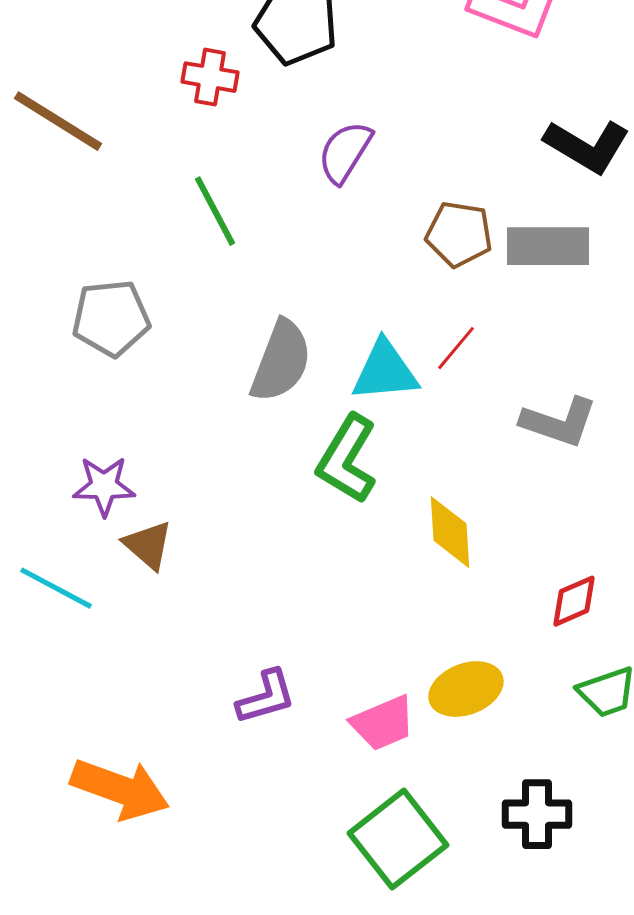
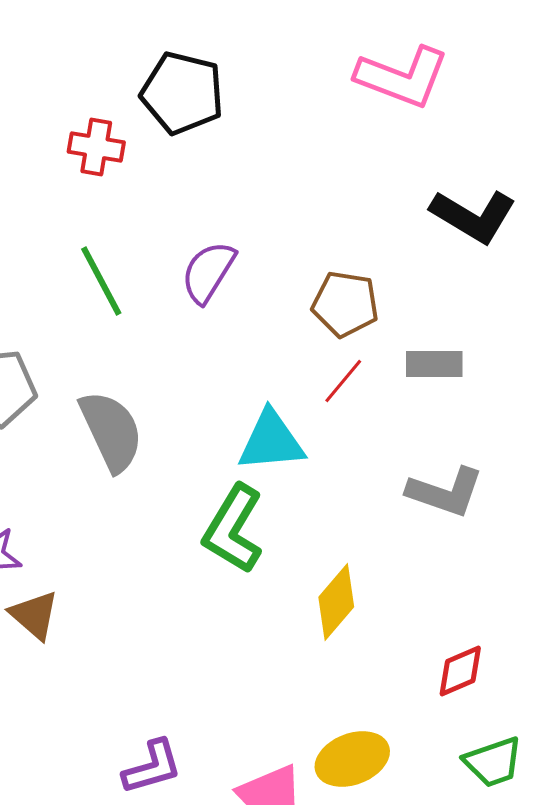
purple semicircle: (345, 152) -> (208, 272), moved
gray rectangle: (548, 246) -> (434, 364), moved, size x0.7
red line: (456, 348) -> (343, 381), moved
gray semicircle: (281, 361) -> (111, 431), moved, turned -46
yellow diamond: (450, 532) -> (336, 602), turned 44

